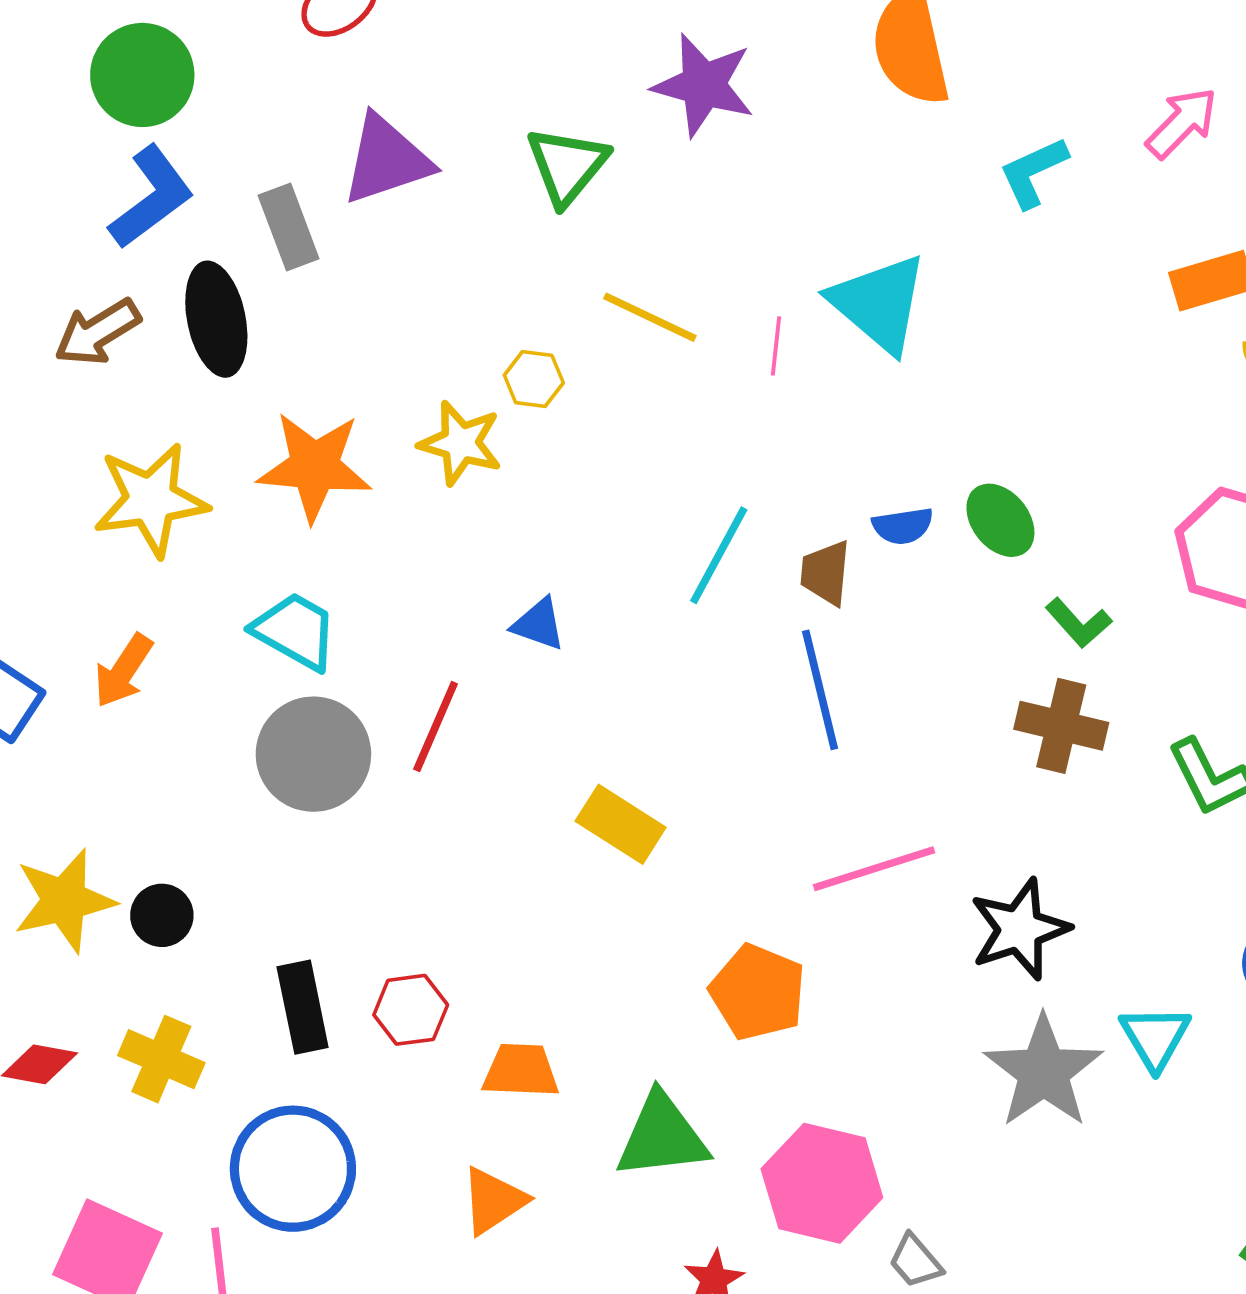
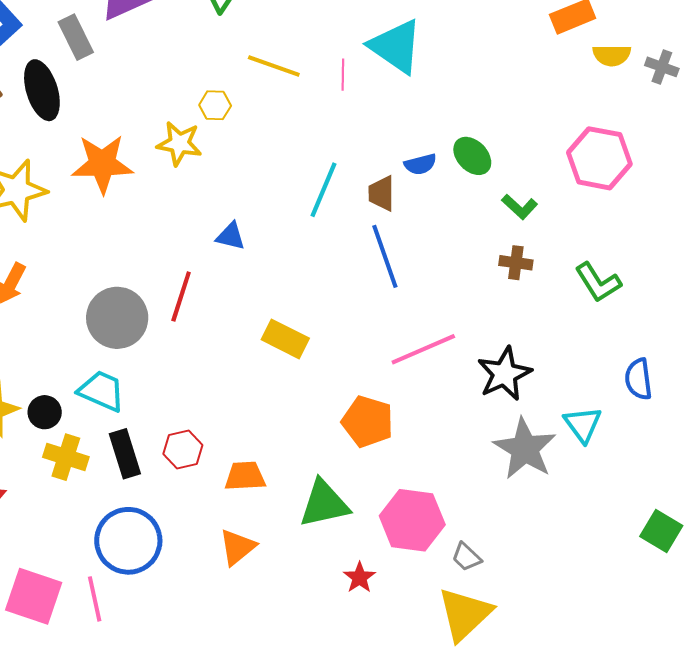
cyan trapezoid: (295, 631) -> (102, 391), moved
brown cross: (1061, 726) -> (516, 263), size x0.7
yellow cross: (161, 1059) -> (66, 457), moved

